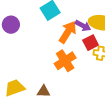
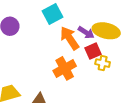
orange arrow: (68, 32) -> (70, 38), turned -70

